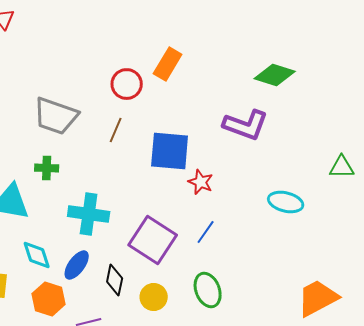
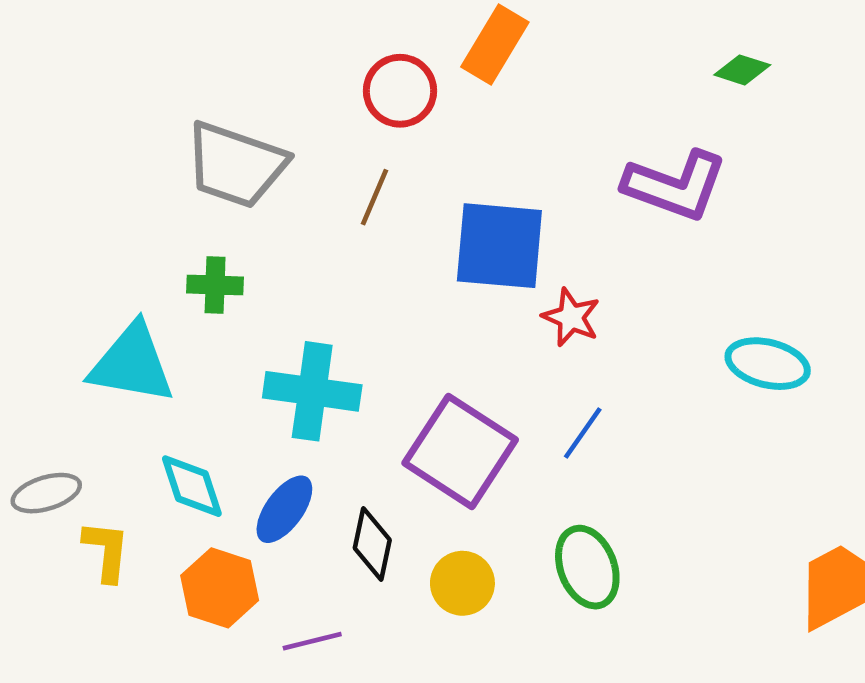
green diamond: (275, 75) -> (742, 70), size x0.6

